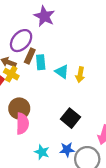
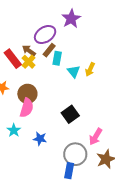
yellow arrow: (80, 75) -> (90, 69), moved
blue star: (67, 150) -> (40, 139), moved
cyan star: (42, 152) -> (14, 130), moved

